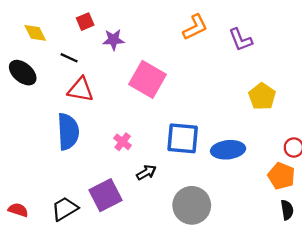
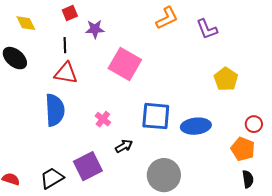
black line: (69, 58) -> (65, 45), moved, turned 63

